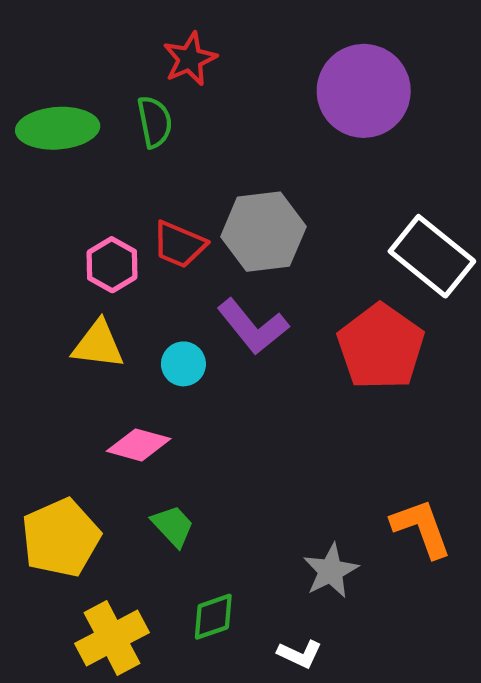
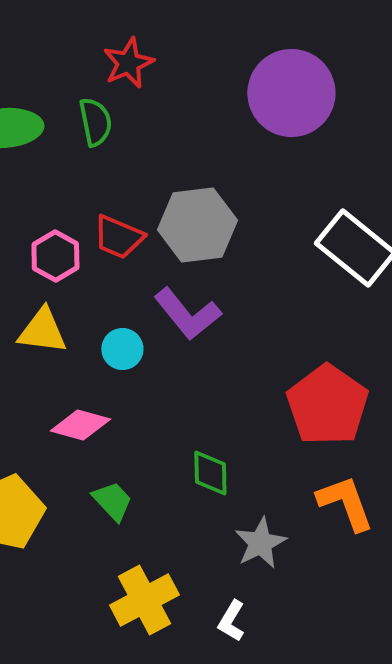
red pentagon: (381, 347) -> (327, 405), moved
green diamond: (213, 617) -> (210, 473), moved, turned -72
yellow cross: (112, 638) -> (144, 600), moved
white L-shape: (300, 654) -> (231, 621), turned 96

